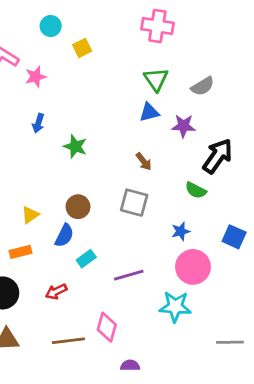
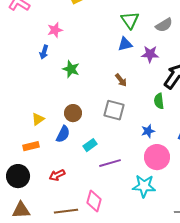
pink star: (36, 77) -> (55, 30), moved
green semicircle: (196, 190) -> (159, 101), turned 56
cyan rectangle: (86, 259) -> (90, 145), moved

